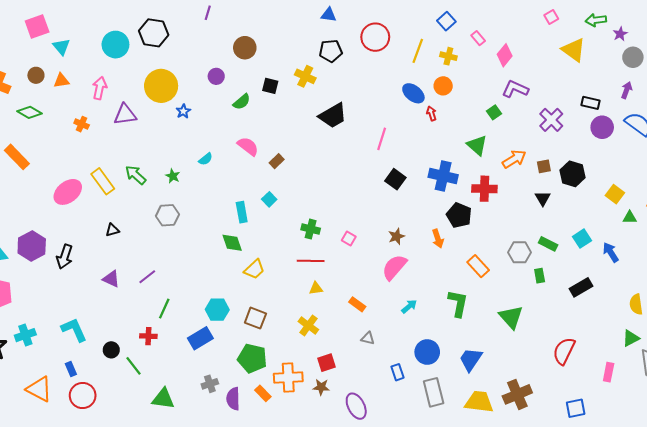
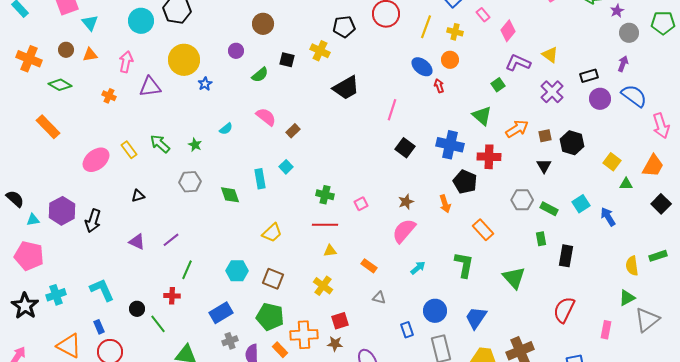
yellow triangle: (574, 50) -> (550, 55), moved, size x0.7
black rectangle: (590, 103) -> (589, 76), turned -30
yellow rectangle: (103, 181) -> (129, 150), size x0.7
pink square: (349, 239) -> (361, 204), turned 32
green diamond: (232, 243) -> (230, 195), moved
gray hexagon: (519, 252) -> (522, 200), moved
black rectangle: (581, 287) -> (566, 256), moved, turned -50
blue rectangle: (200, 338) -> (221, 313), moved

